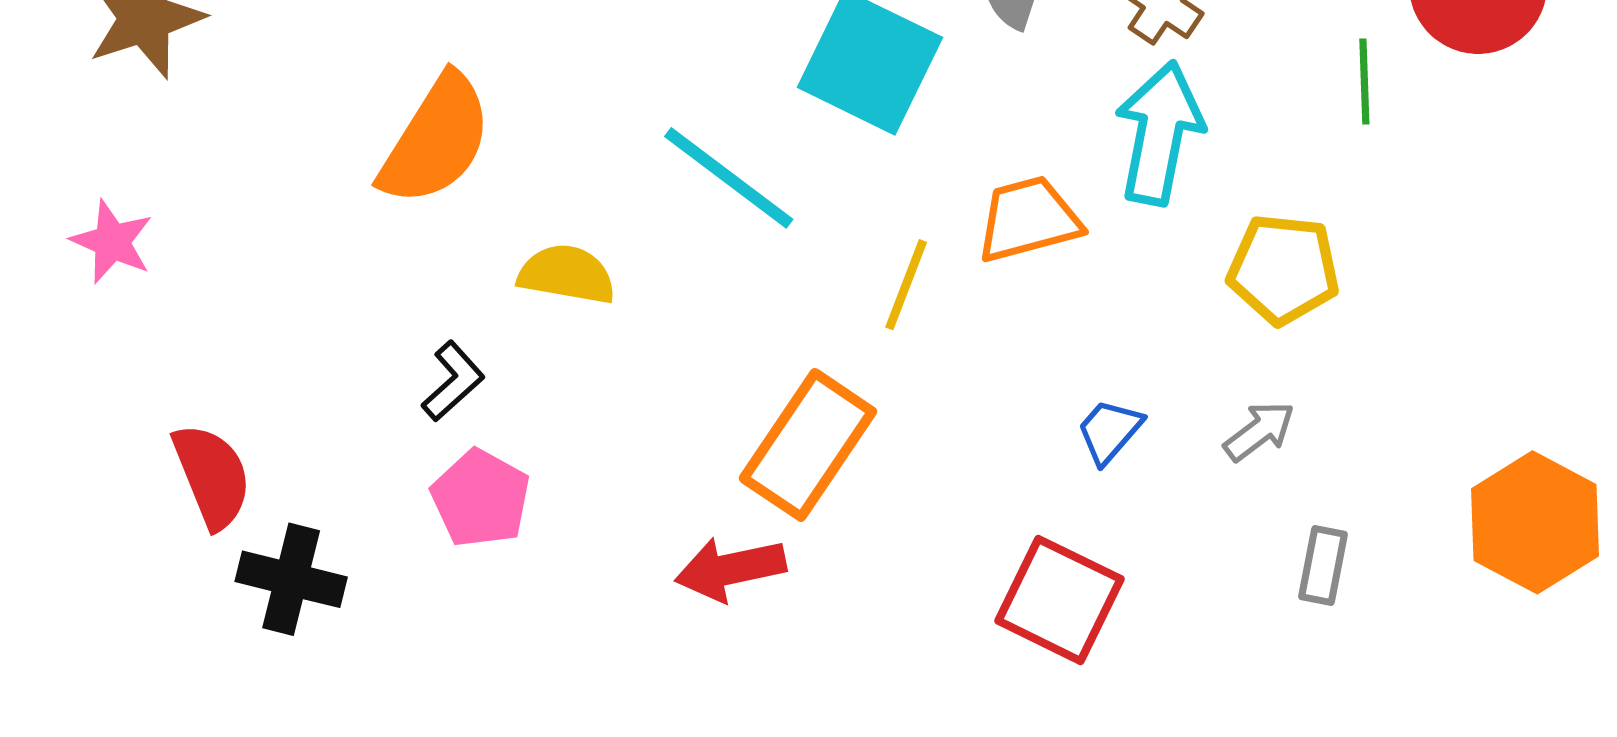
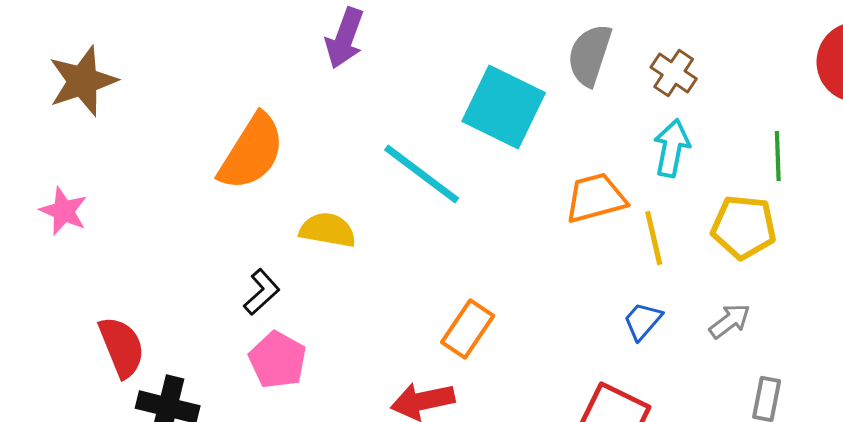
green line: (1364, 81) -> (778, 156), moved
cyan arrow: (1159, 133) -> (672, 148), size x0.7
yellow line: (906, 285) -> (654, 238), moved, turned -34
orange rectangle: (808, 445) -> (468, 329), size x0.7

